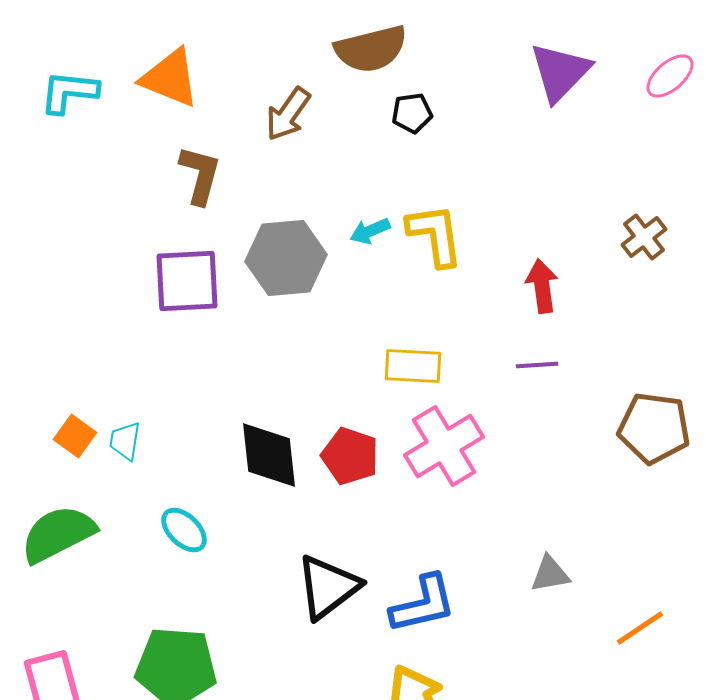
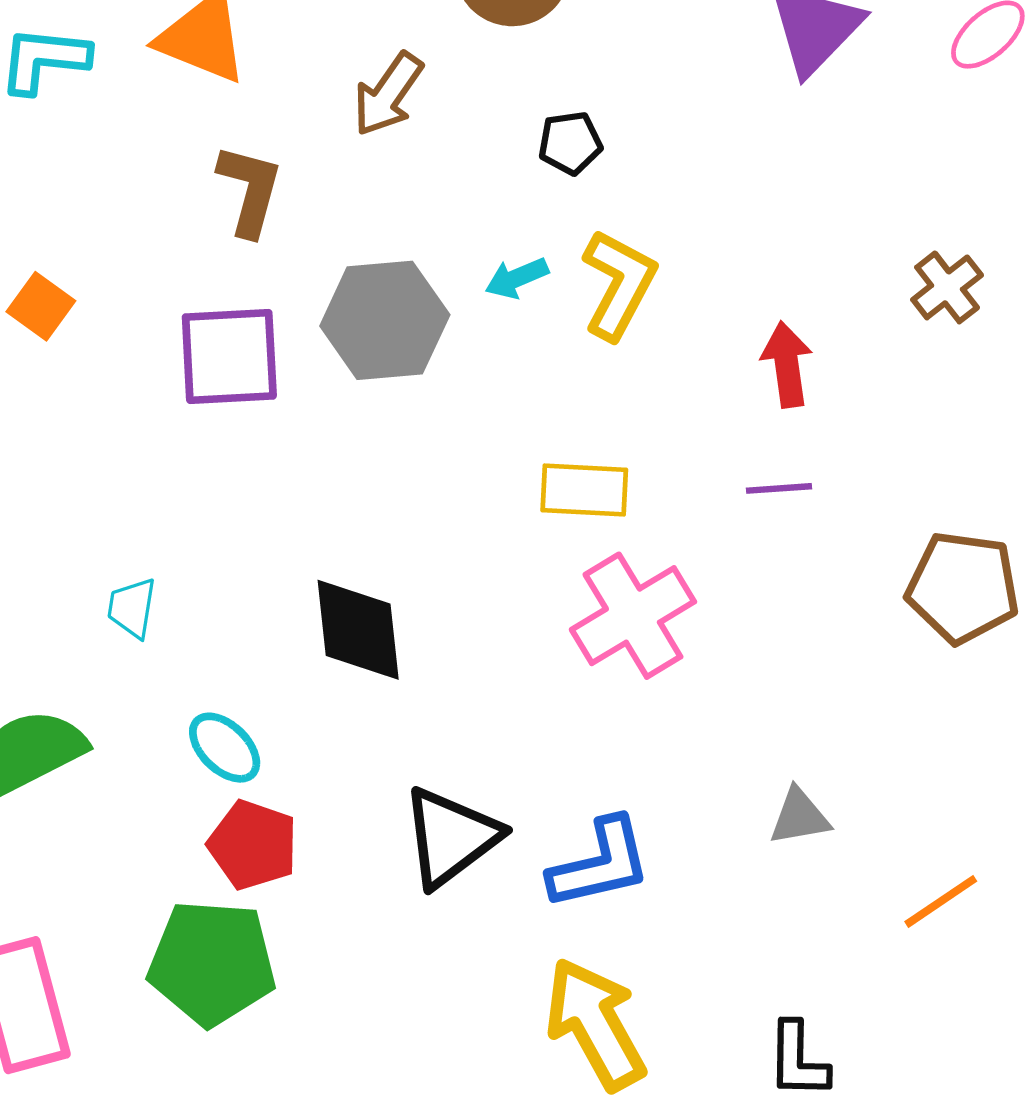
black pentagon: (412, 113) -> (570, 143), moved
yellow L-shape: (435, 235) -> (619, 284), turned 36
orange square: (75, 436) -> (41, 306), moved
red pentagon: (350, 456) -> (253, 845), moved

